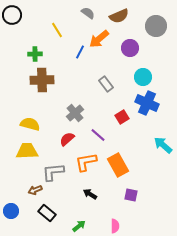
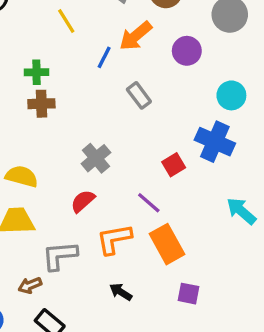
green cross: (35, 54) -> (36, 72), moved
cyan circle: (143, 77) -> (231, 95), moved
brown cross: (42, 80) -> (41, 104), size x0.7
gray rectangle: (106, 84) -> (139, 95), moved
purple line: (98, 135) -> (149, 203), moved

